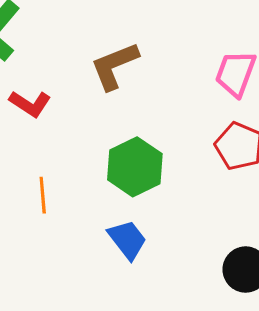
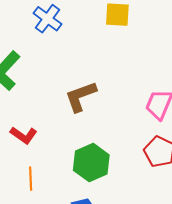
red L-shape: (30, 104) -> (24, 135), moved

